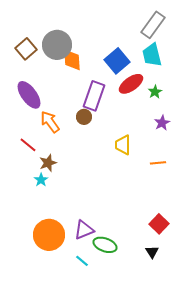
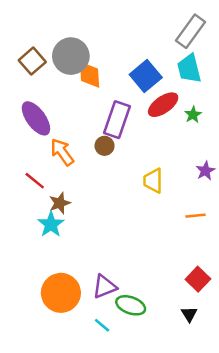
purple star: (162, 123) -> (205, 171), moved
orange line: (158, 163) -> (195, 216), moved
cyan star: (41, 180) -> (51, 224), size x1.5

